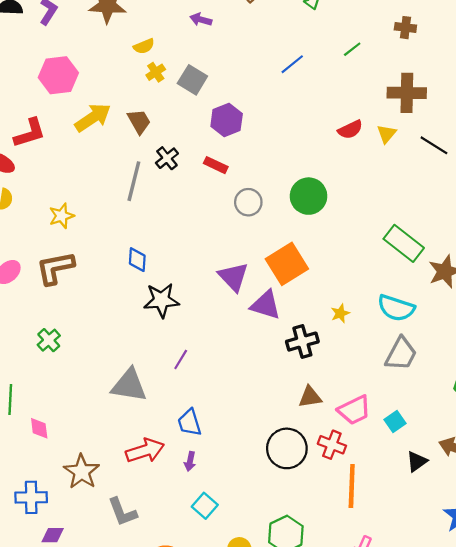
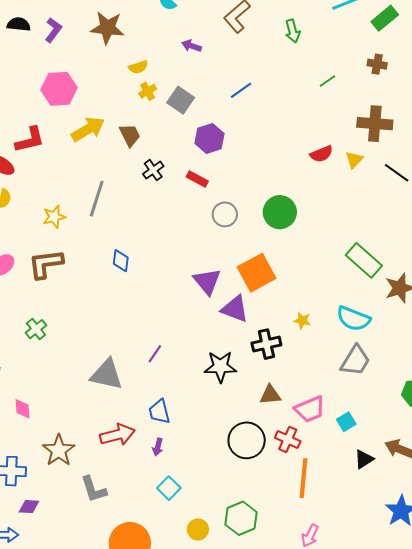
blue line: (292, 64) -> (241, 90), moved
gray line: (134, 181) -> (97, 199), moved
black star: (161, 300) -> (220, 367), moved
yellow star: (340, 313) -> (302, 320), turned 30

